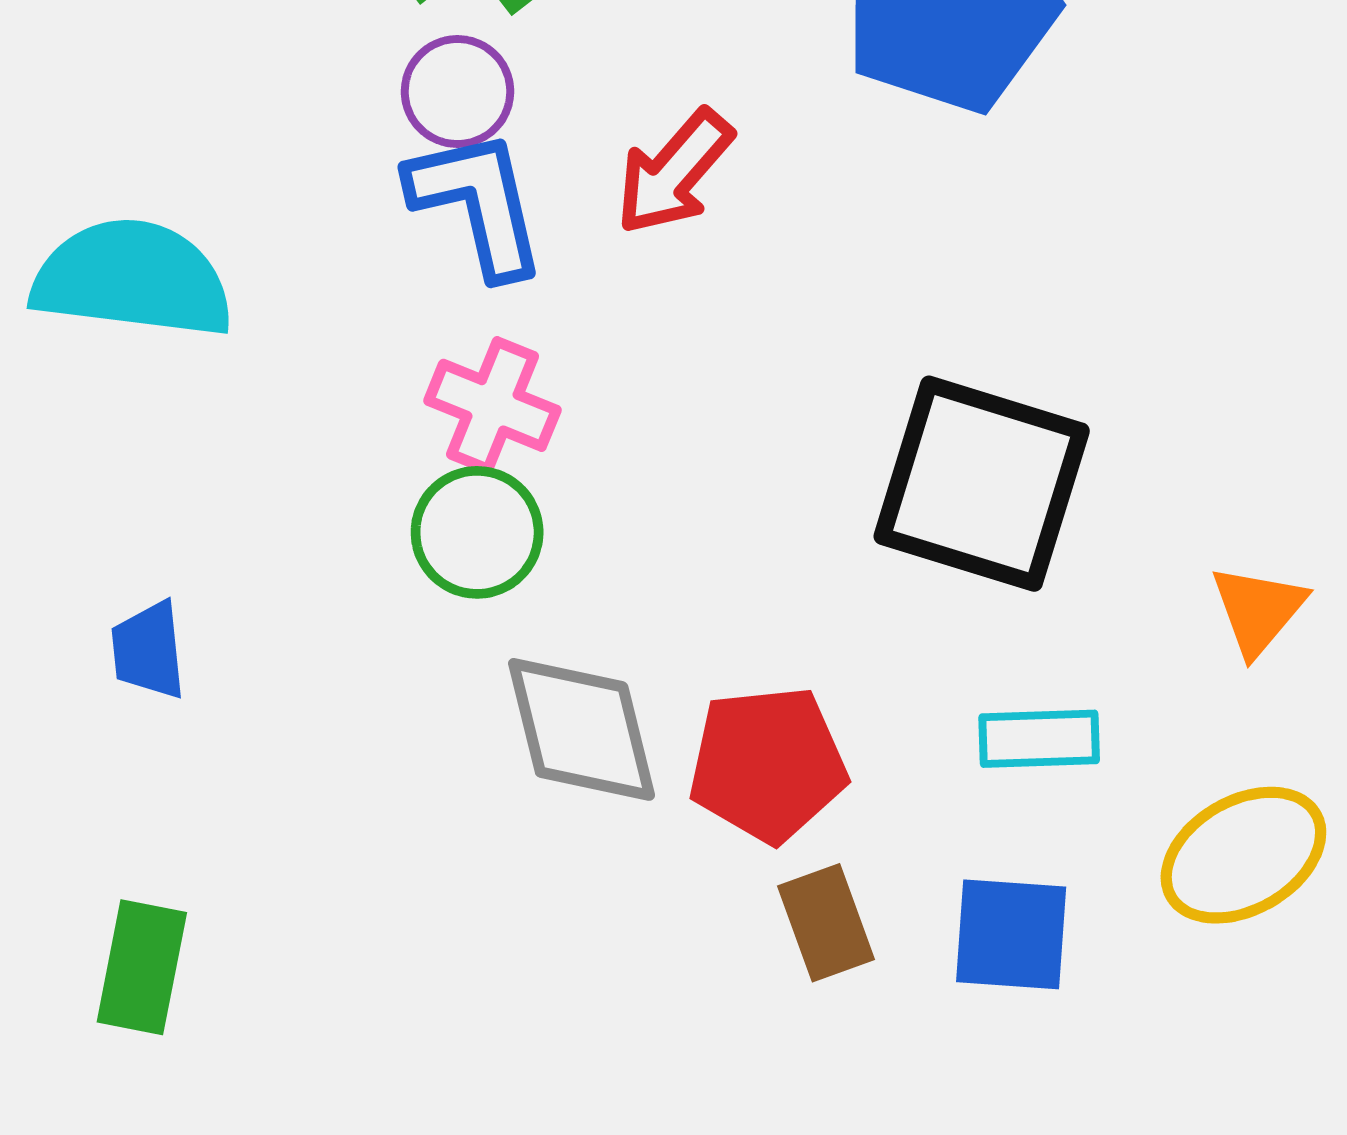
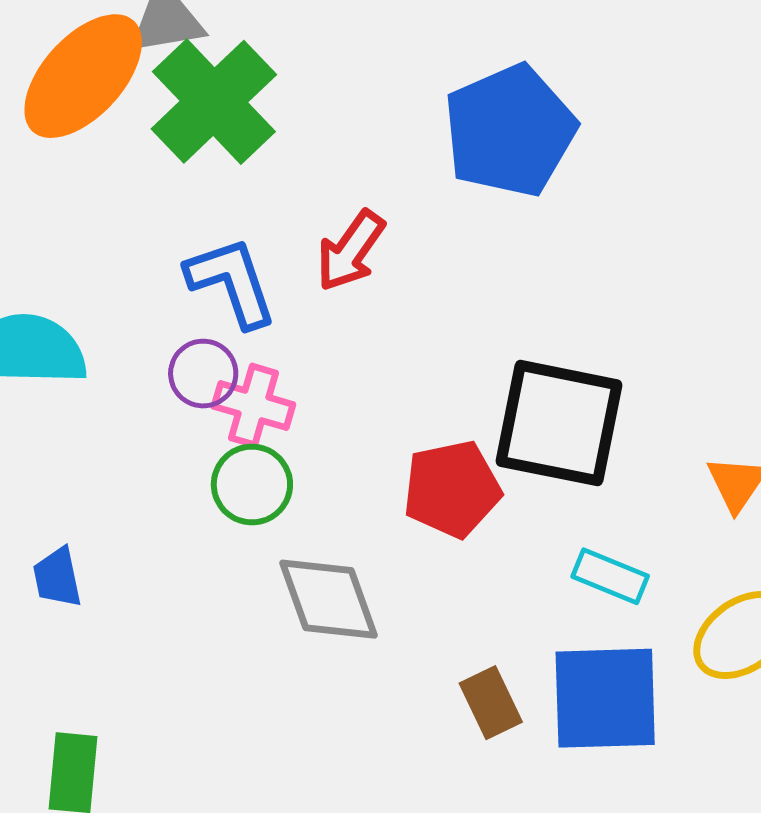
purple circle: (457, 92) -> (203, 374), moved
cyan rectangle: (1039, 739) -> (610, 576), turned 30
red pentagon: (768, 764) -> (452, 489), moved
blue square: (1011, 934) -> (605, 698), size x1.5

